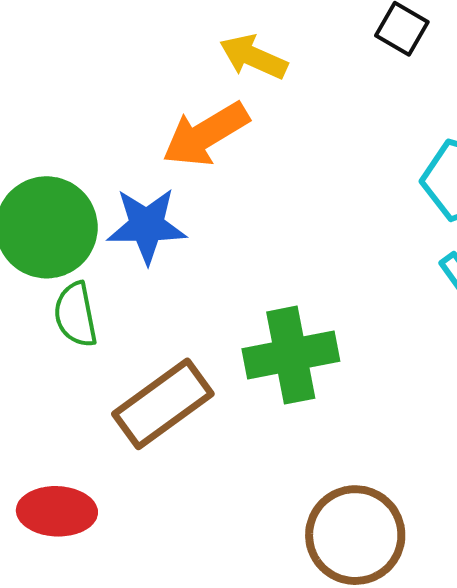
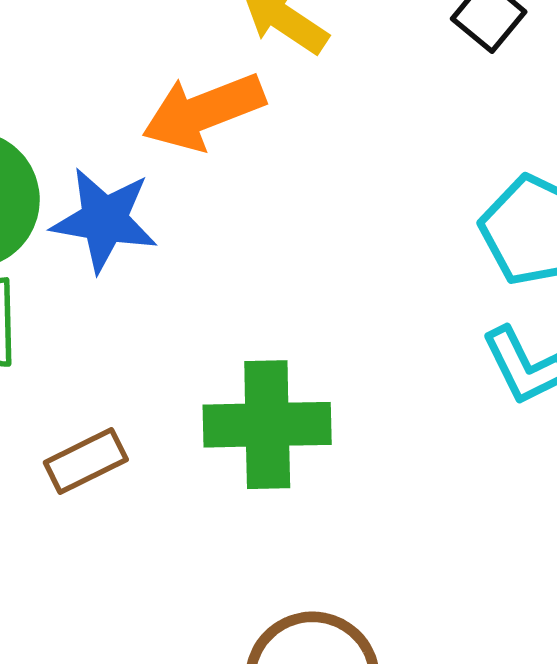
brown rectangle: (163, 404) -> (86, 461), size x0.6

